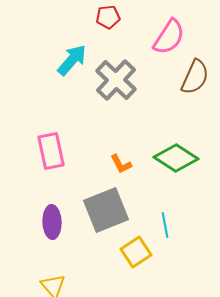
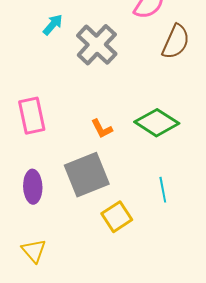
cyan arrow: (72, 60) -> (53, 25), size x0.7
cyan line: (165, 225) -> (163, 190), moved

